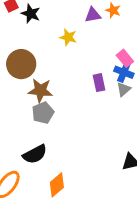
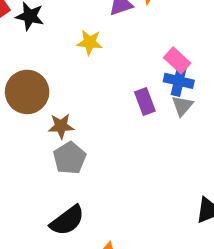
brown star: (40, 90) -> (61, 126), size x0.7

